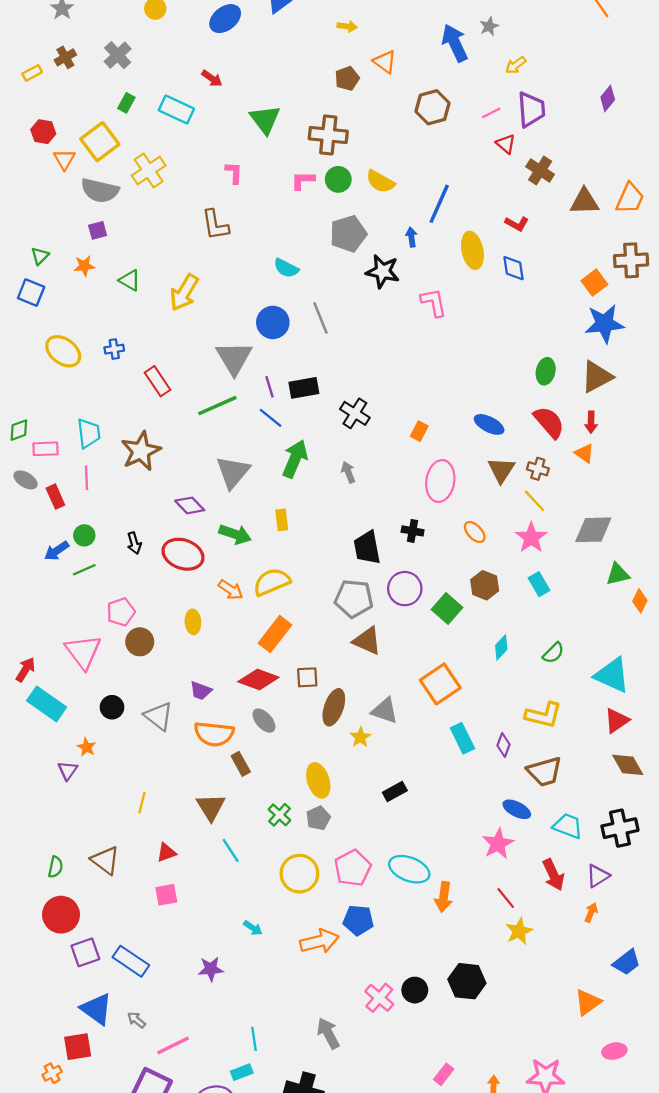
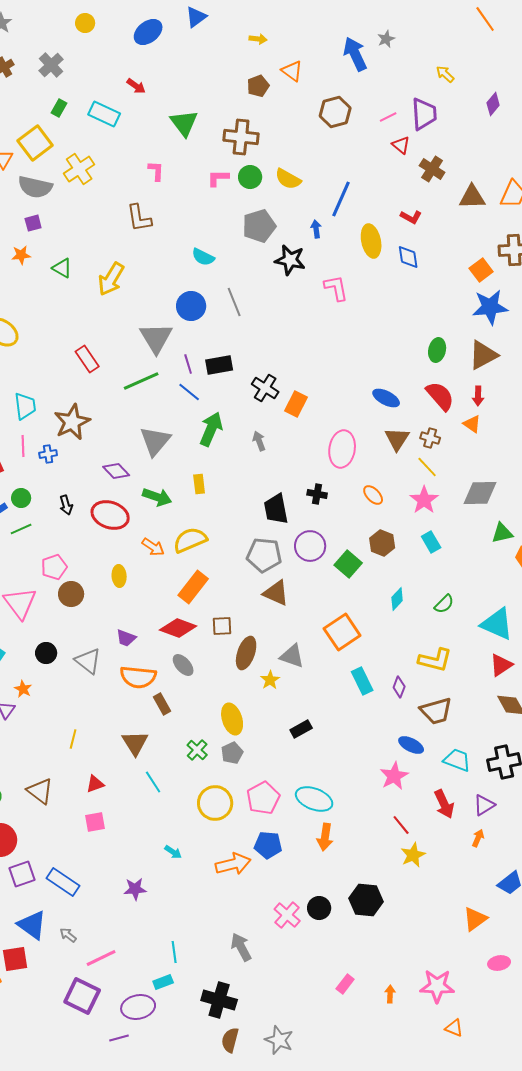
yellow arrow: (516, 65) -> (445, 74), moved, turned 78
blue cross: (114, 349) -> (48, 454), moved
orange rectangle: (419, 431) -> (296, 404), moved, size x1.4
orange arrow: (444, 897) -> (325, 837), moved

